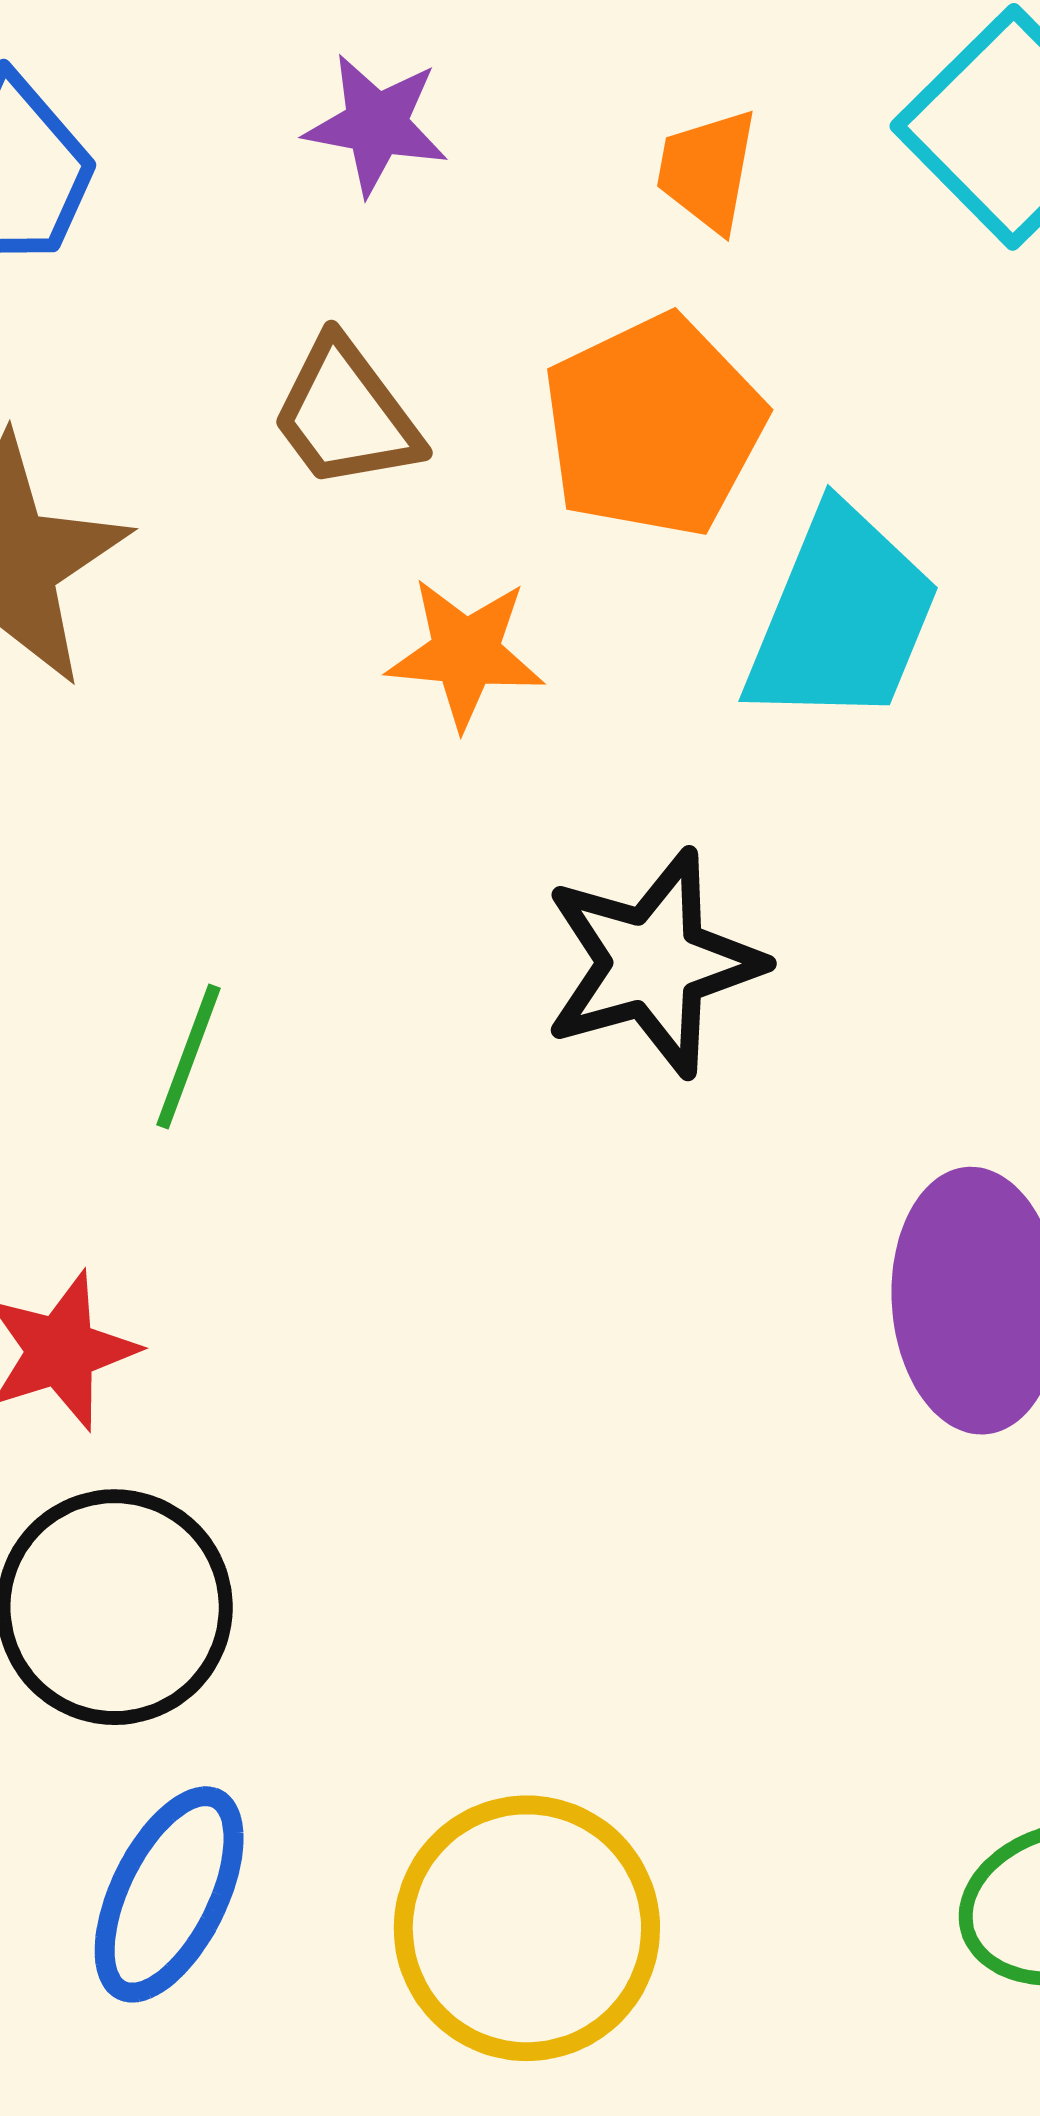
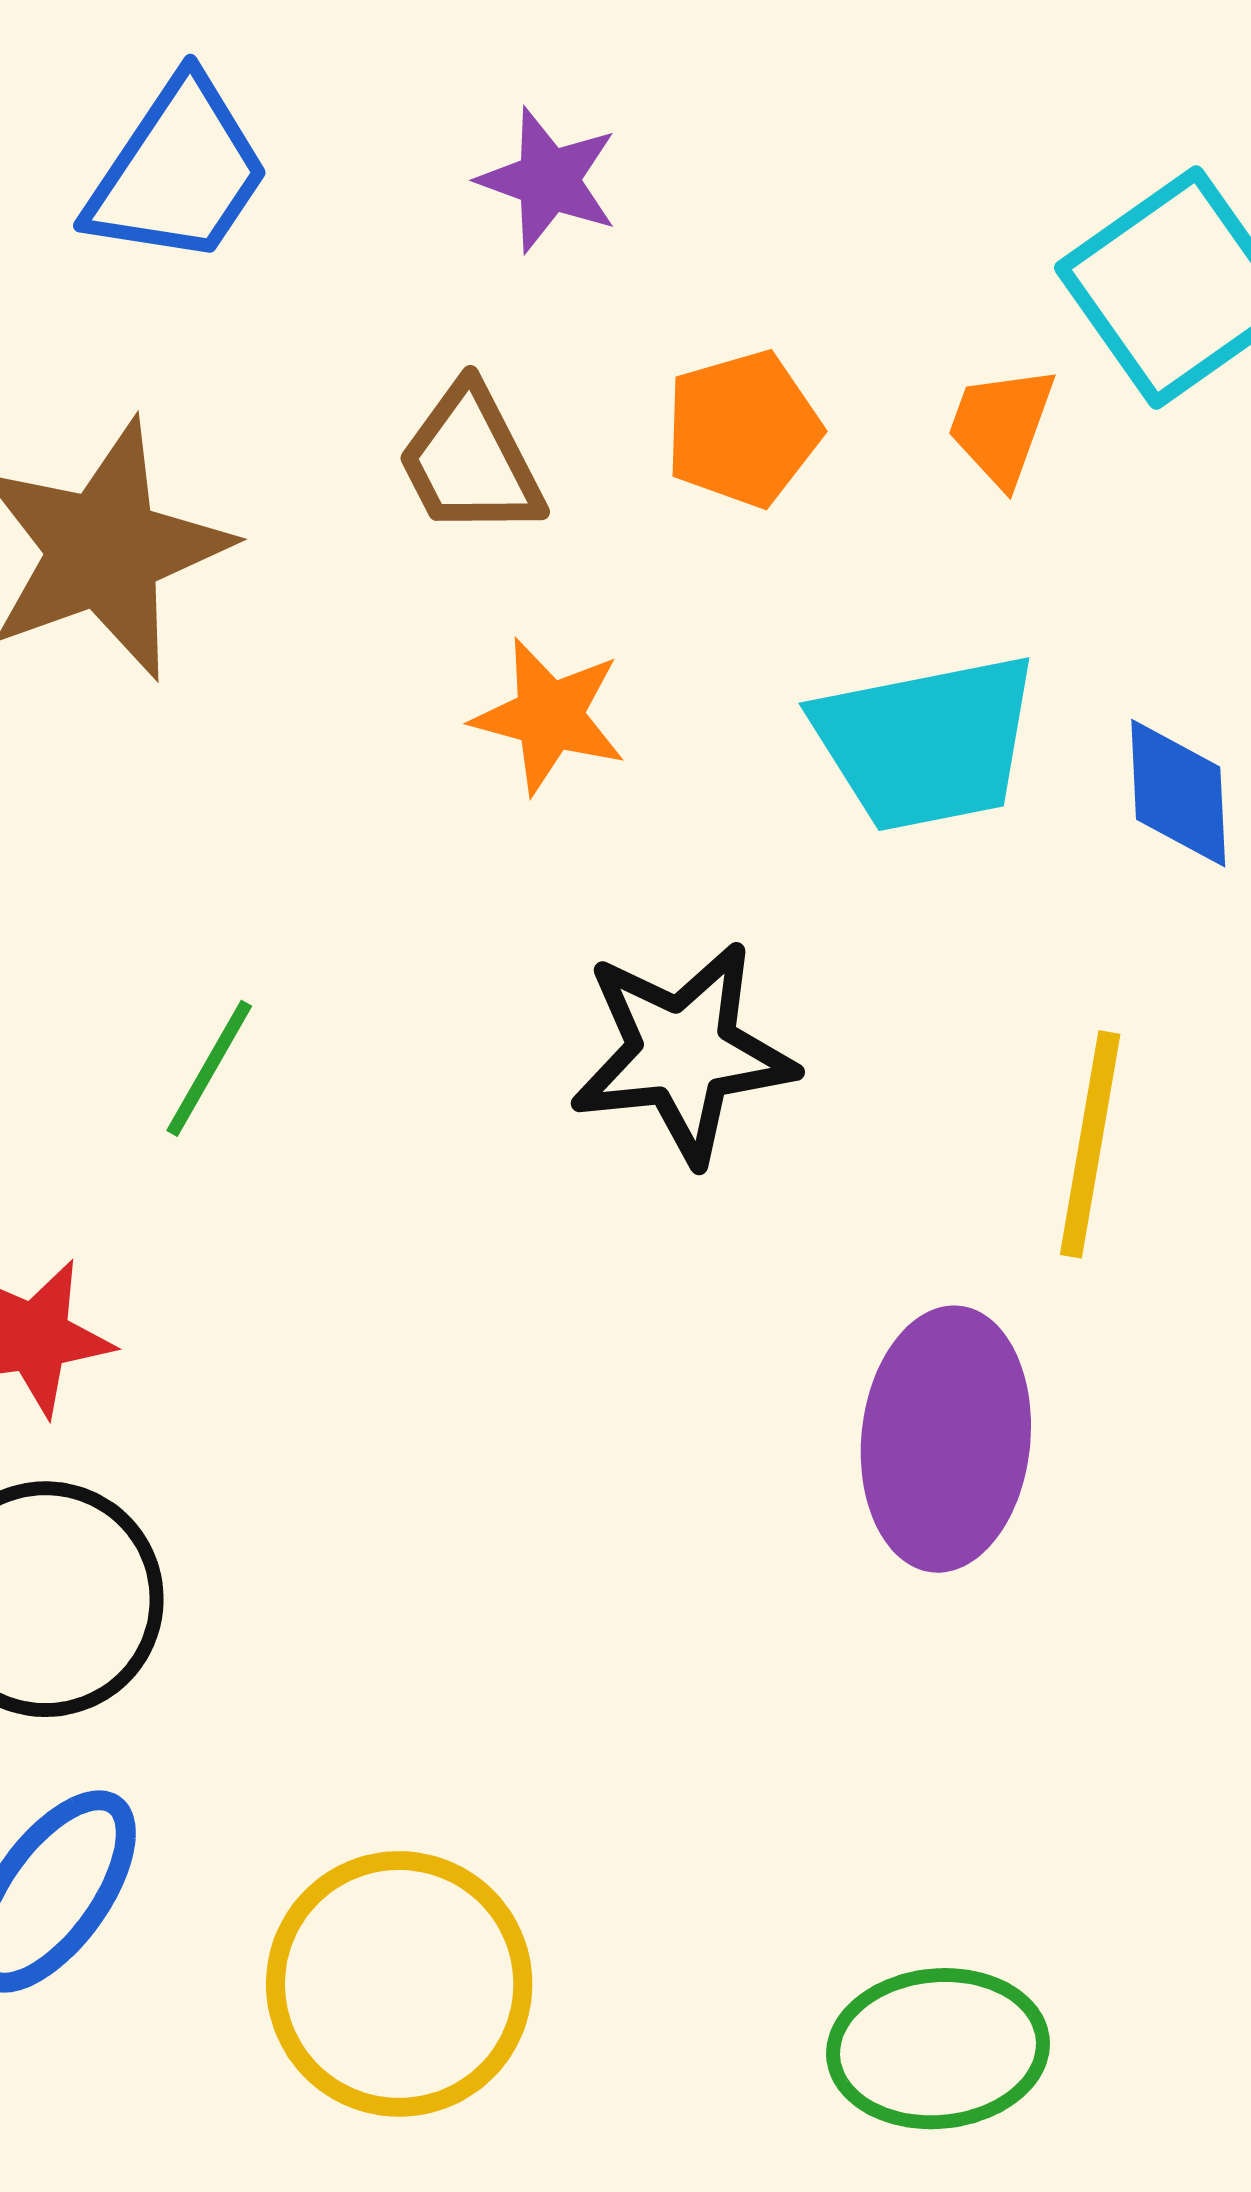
orange trapezoid: (707, 170) -> (1001, 426), moved
orange pentagon: (654, 426) -> (743, 429), moved, size x0.7
cyan trapezoid: (842, 617) -> (926, 743), turned 47

